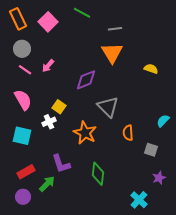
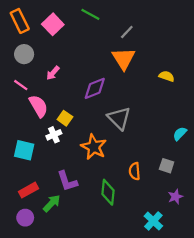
gray line: (115, 29) -> (127, 32), turned -40
pink line: (25, 70) -> (21, 85), moved
pink semicircle: (23, 100) -> (38, 106), moved
orange semicircle: (128, 133) -> (135, 171), moved

